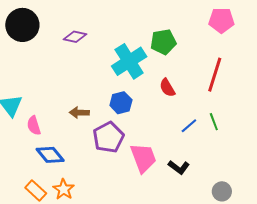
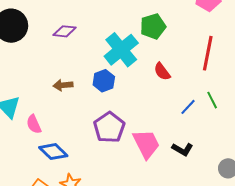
blue hexagon: (121, 103) -> (104, 81), moved
brown arrow: (79, 113) -> (63, 85), moved

